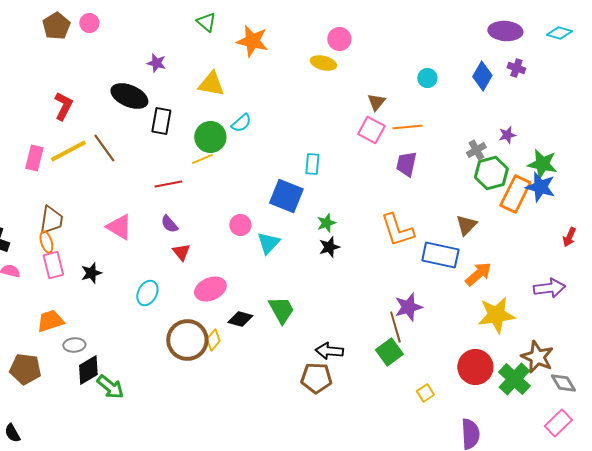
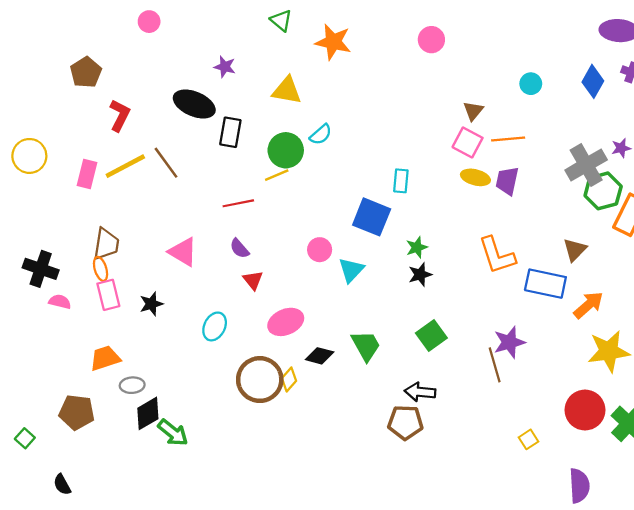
brown pentagon: (56, 26) -> (86, 72), moved
yellow ellipse: (323, 63) -> (475, 177), moved
gray cross: (476, 150) -> (586, 165), size x1.8
green square: (389, 352) -> (431, 335), moved

